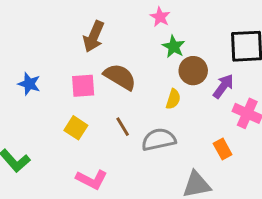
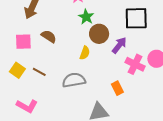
brown semicircle: (120, 77) -> (49, 36), size x0.7
brown line: (123, 127) -> (39, 72), moved, turned -32

